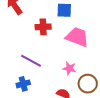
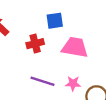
purple line: (31, 61) -> (42, 81), moved

